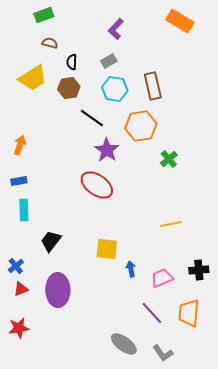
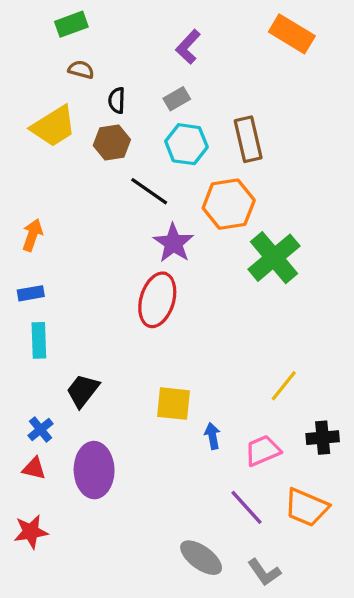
green cross: (169, 159) -> (274, 258), size x1.8
red ellipse: (97, 185) -> (157, 300), turned 72
yellow line: (171, 224) -> (284, 386), moved, turned -40
blue cross: (16, 266) -> (41, 430), moved
red triangle: (21, 289) -> (34, 468), turned 35
orange trapezoid: (189, 313) -> (306, 507), turned -72

